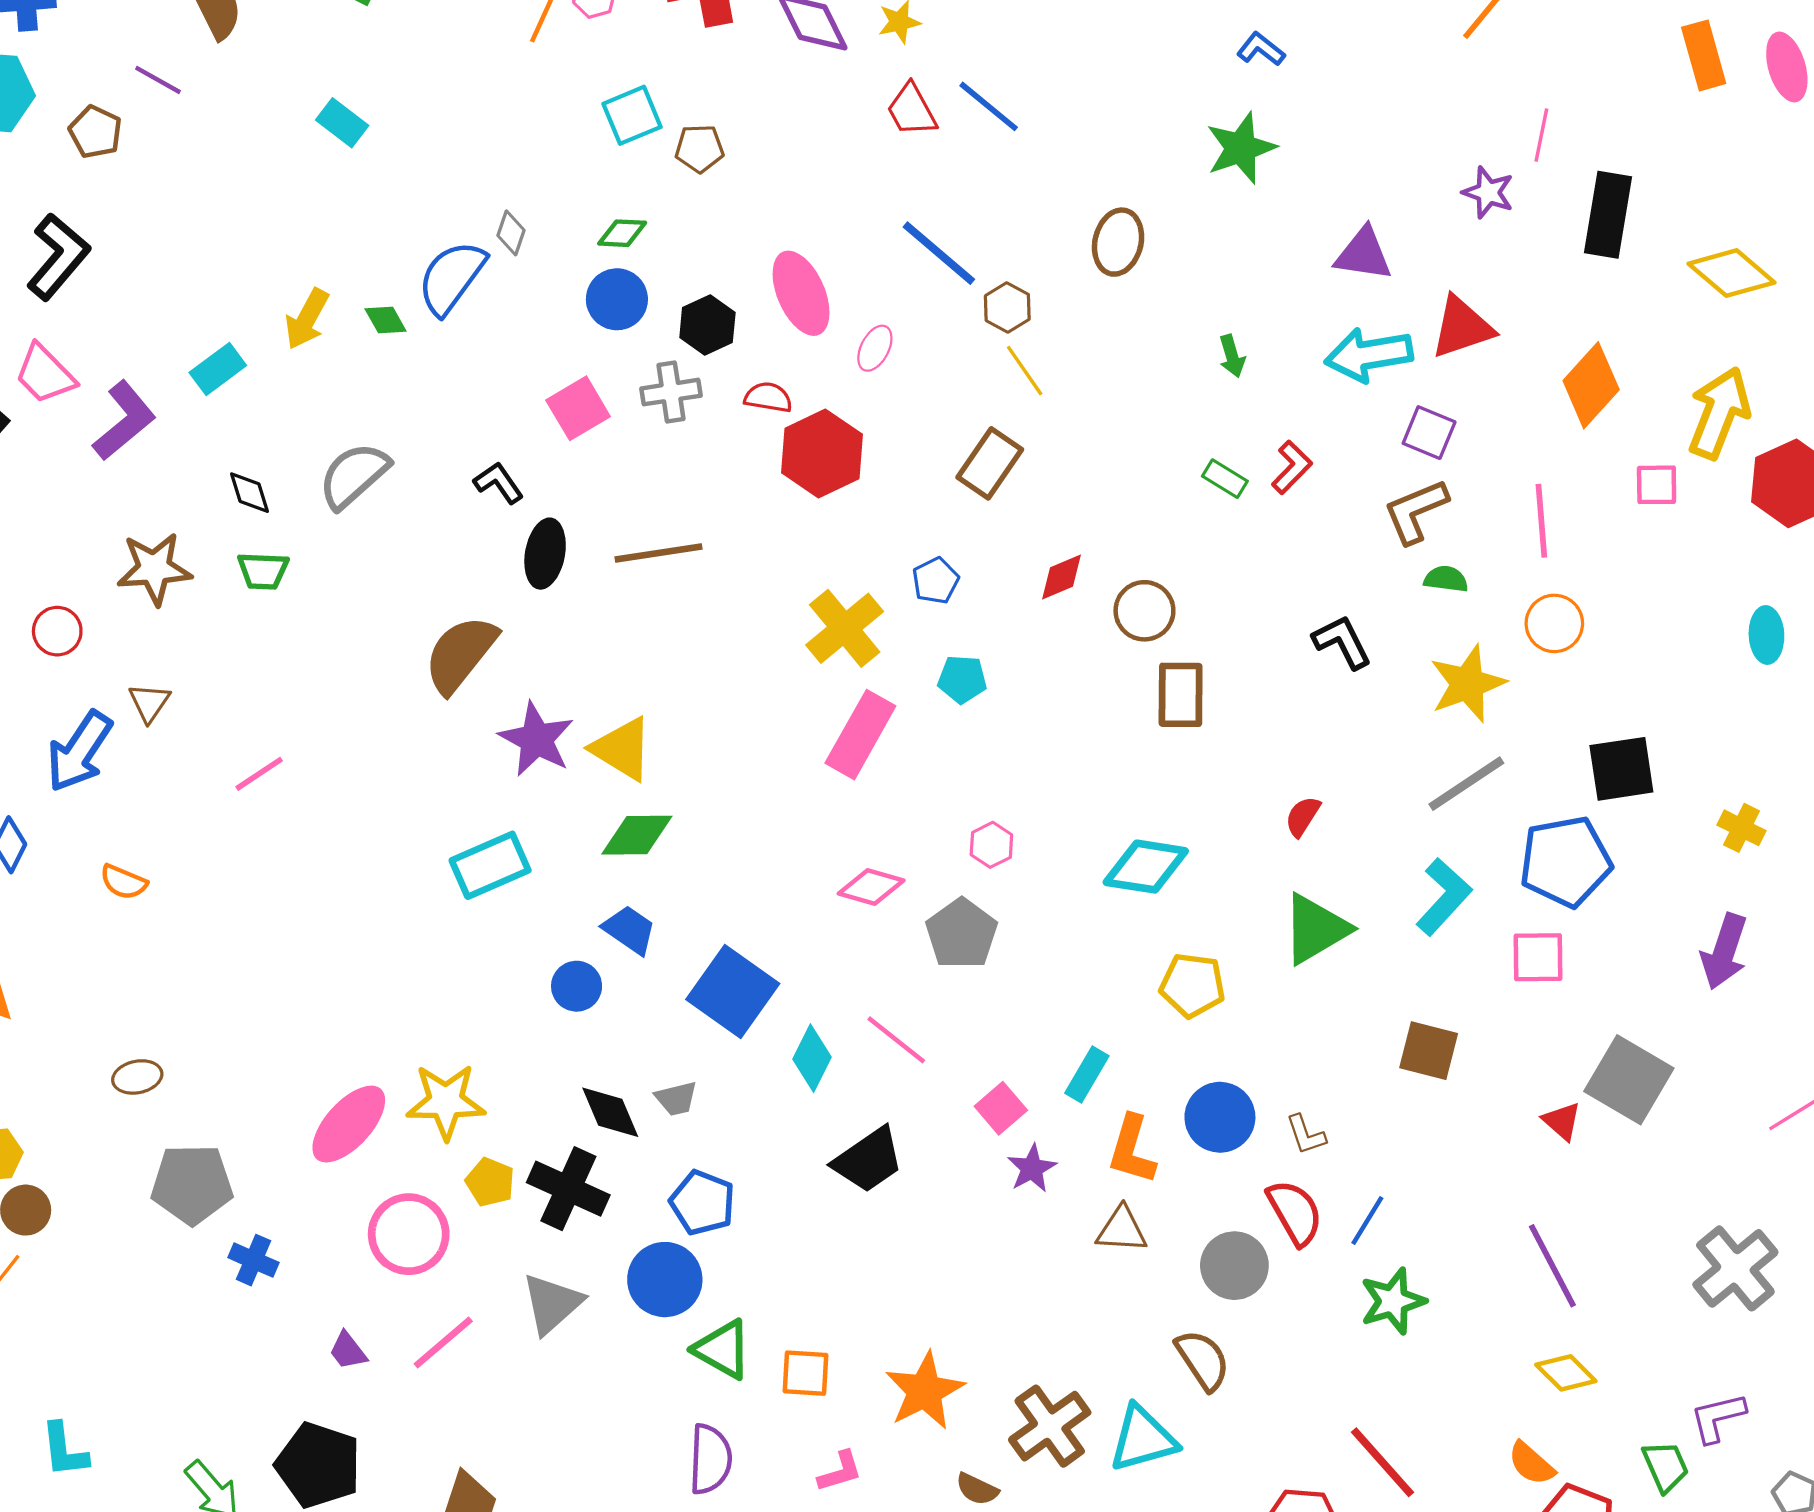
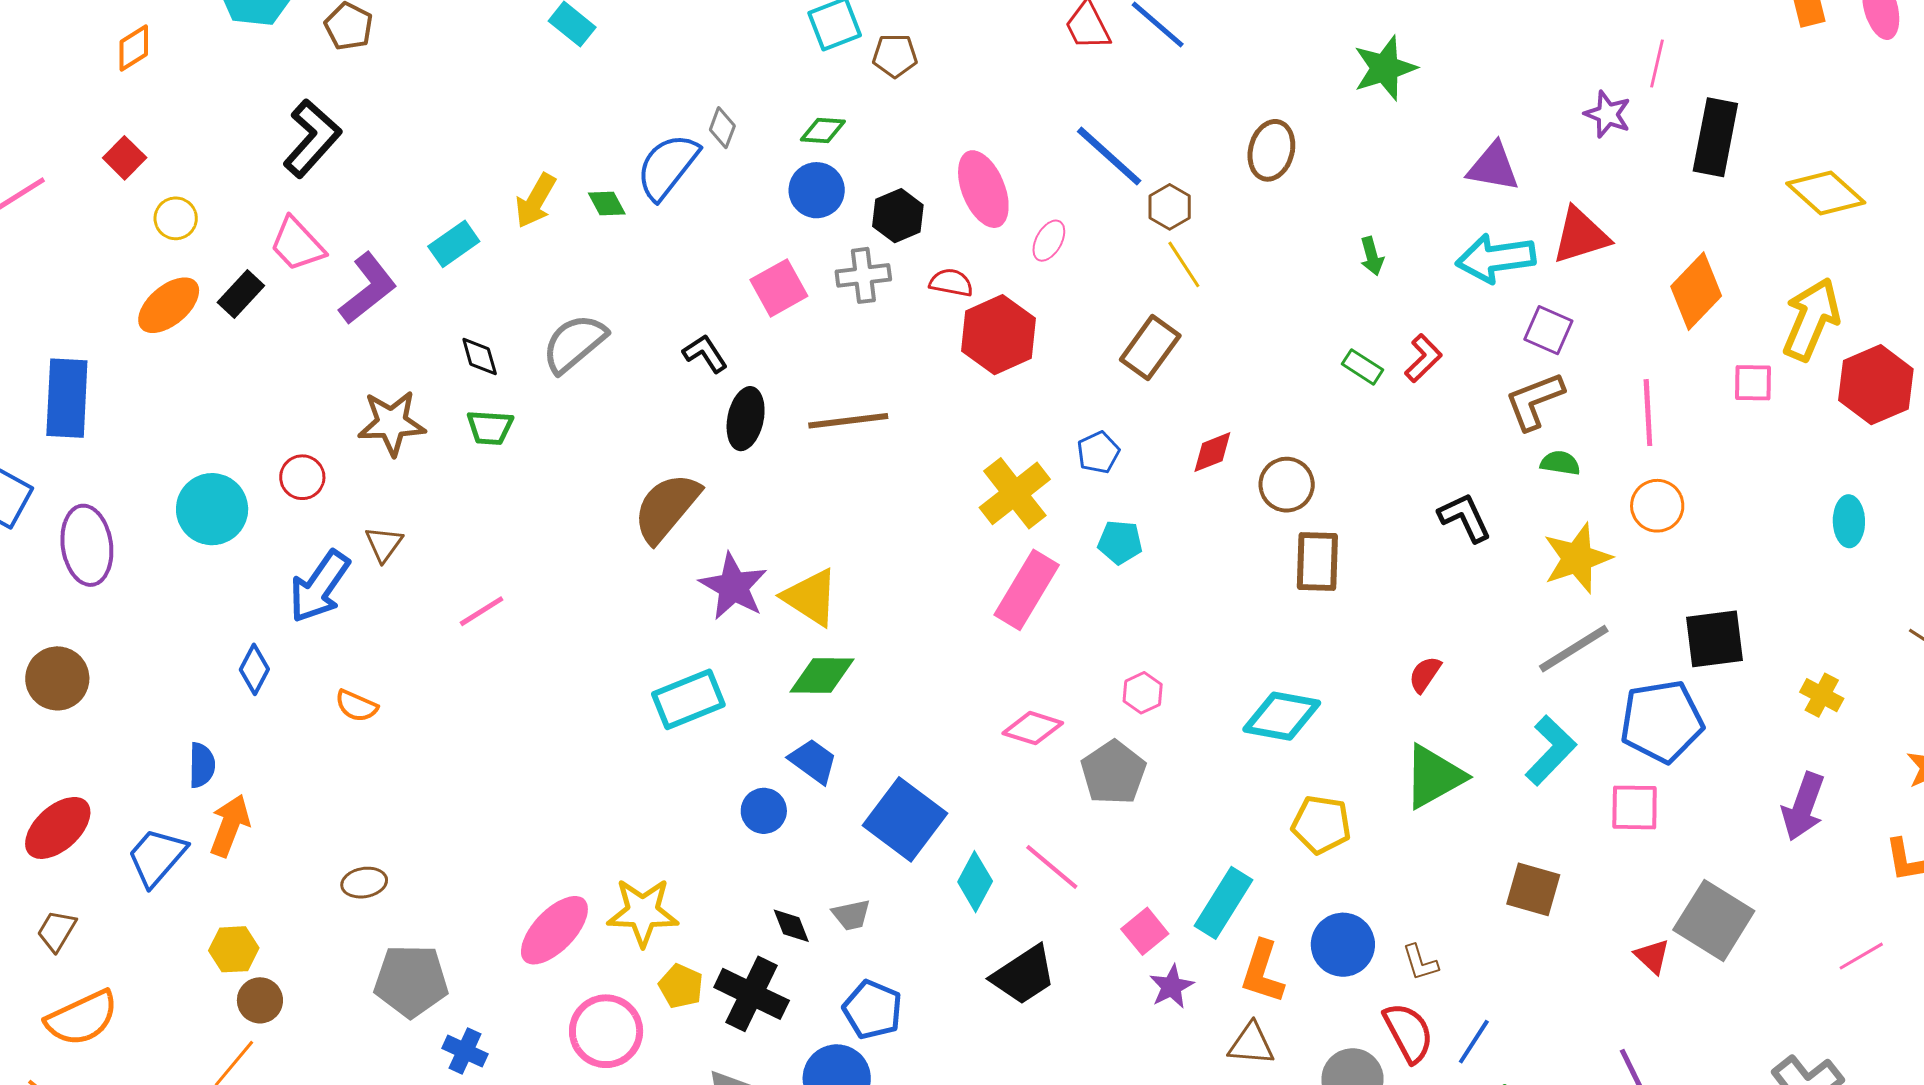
cyan rectangle: (1087, 1075) -> (1224, 903), size x1.4
black diamond: (610, 1112) -> (791, 926), size x0.7

